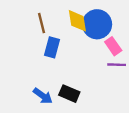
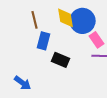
black rectangle: (69, 94) -> (61, 60), moved
blue arrow: (43, 96) -> (23, 83), moved

